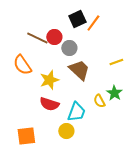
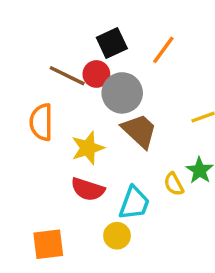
black square: (77, 19) -> (112, 43), moved
gray circle: (69, 48) -> (122, 93), size x1.5
orange semicircle: (22, 65) -> (41, 122), turned 35

